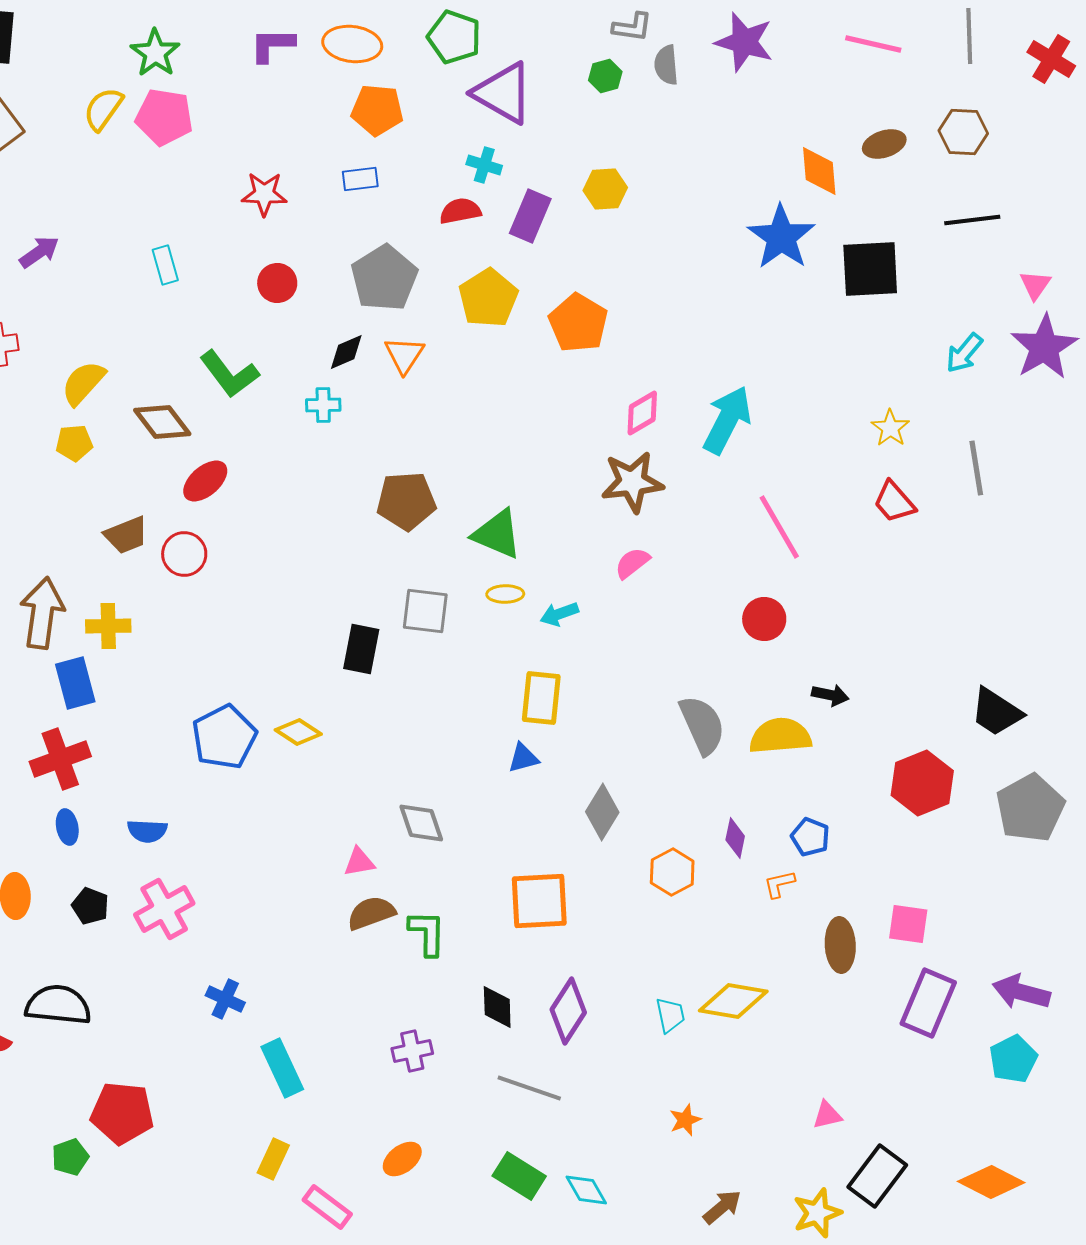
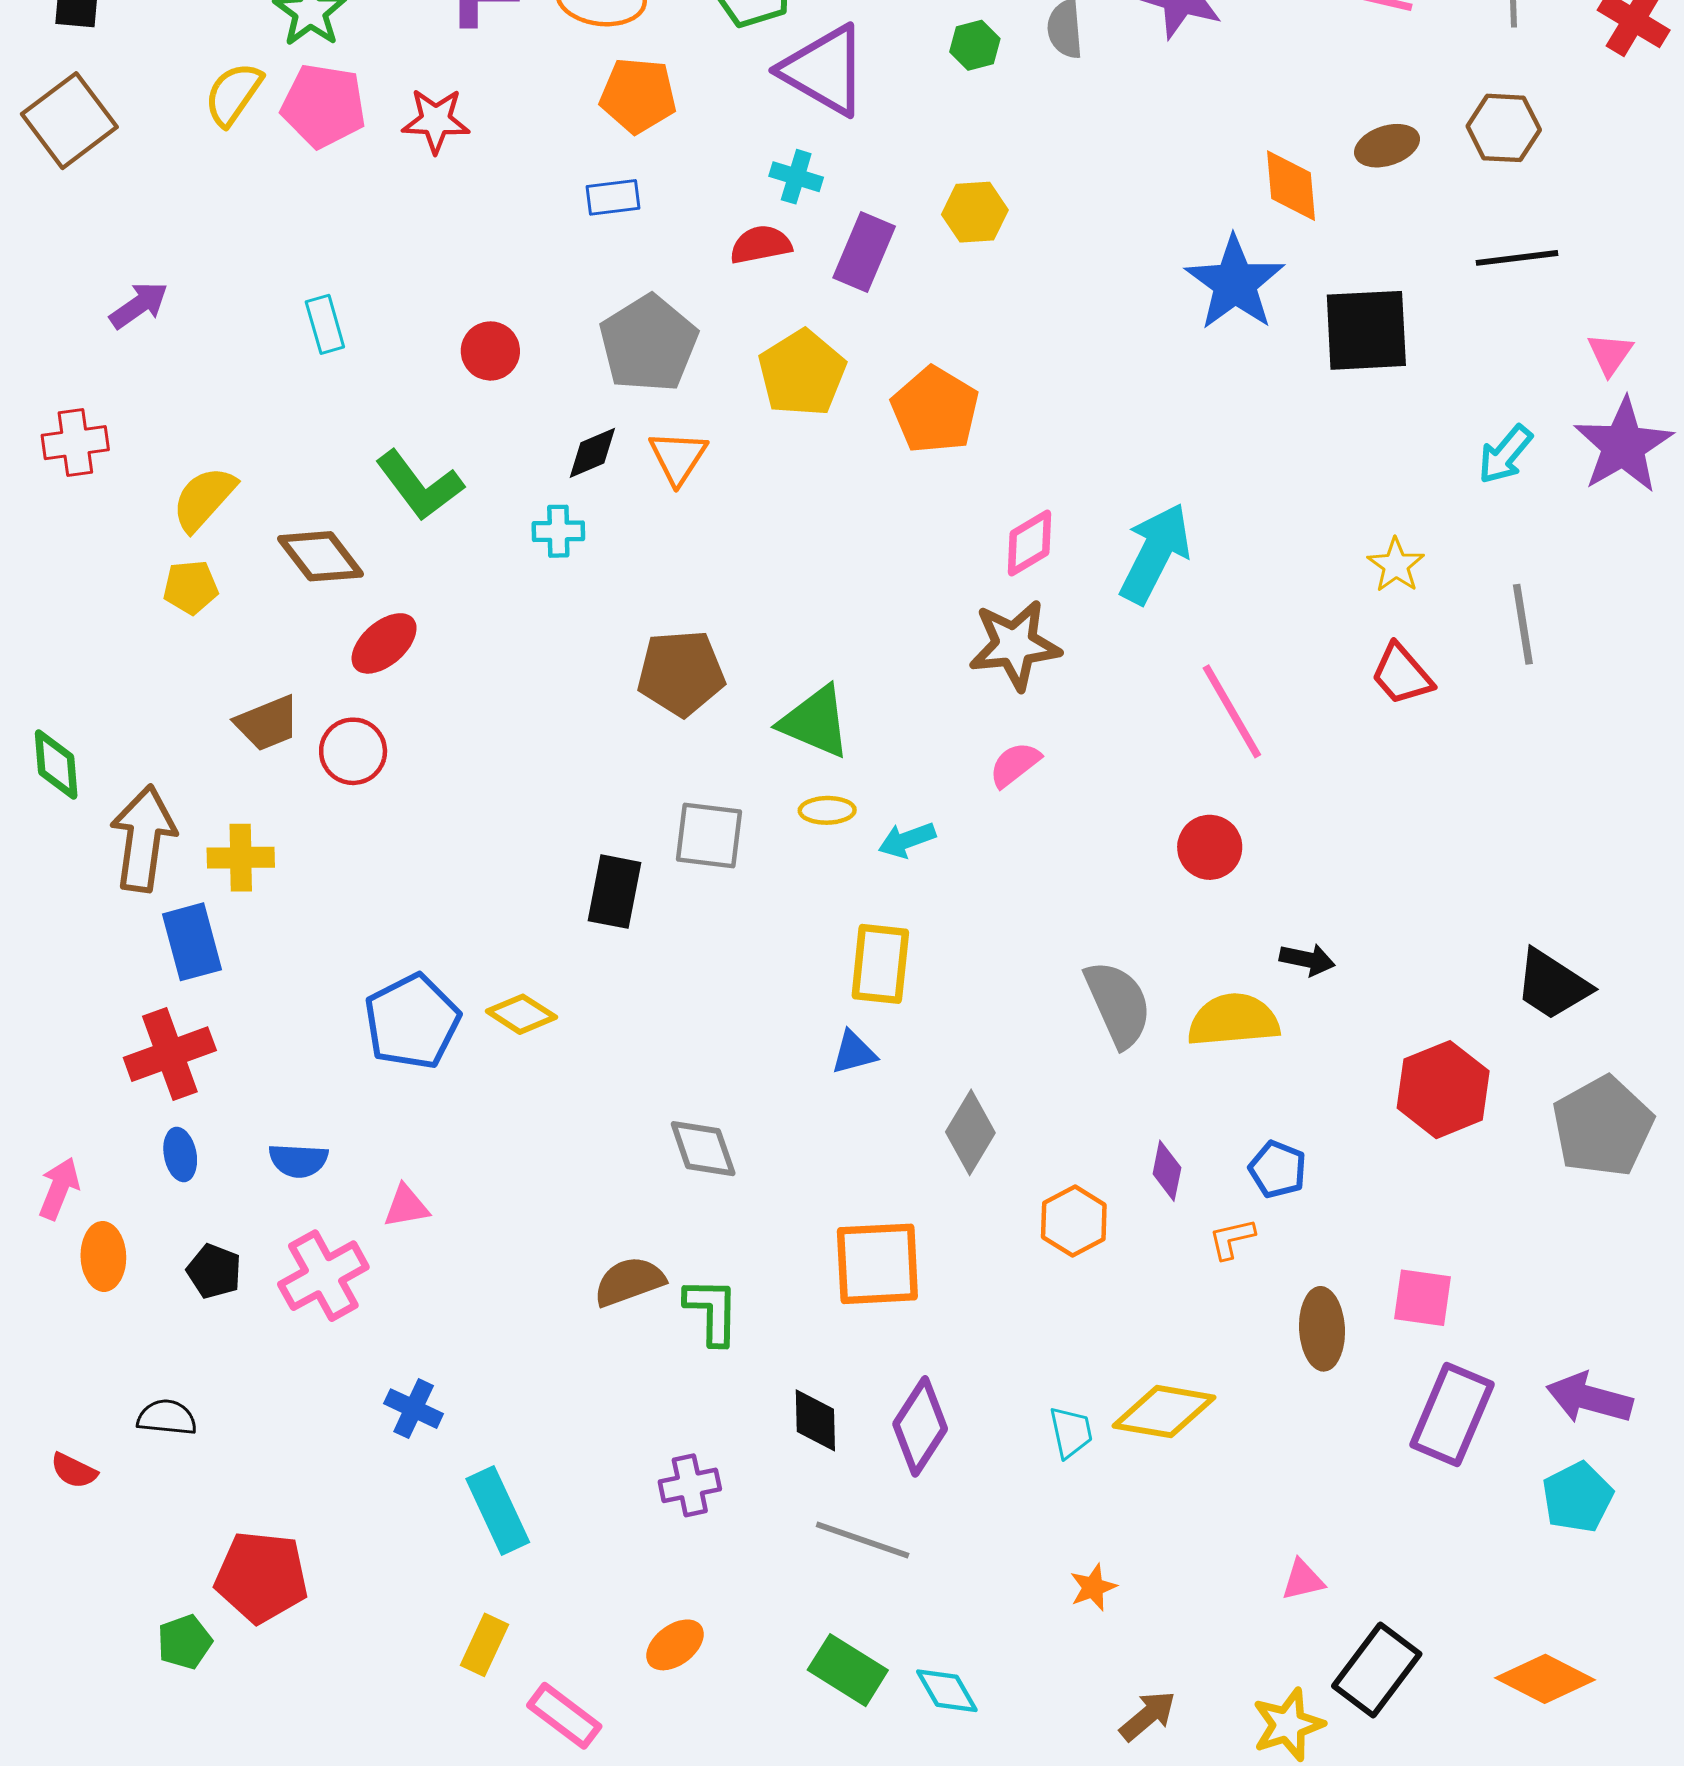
red star: (264, 194) -> (436, 121), moved
pink triangle: (359, 862) -> (406, 1206), moved
black semicircle: (58, 1005) -> (167, 1417), size x0.6

